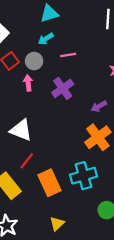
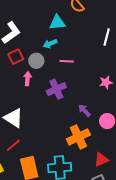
purple arrow: (99, 106) -> (84, 111), turned 64

